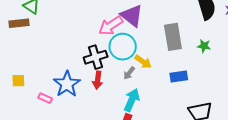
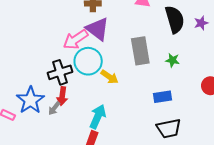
gray arrow: (129, 73) -> (54, 108), moved
blue rectangle: (179, 76) -> (162, 97), moved

